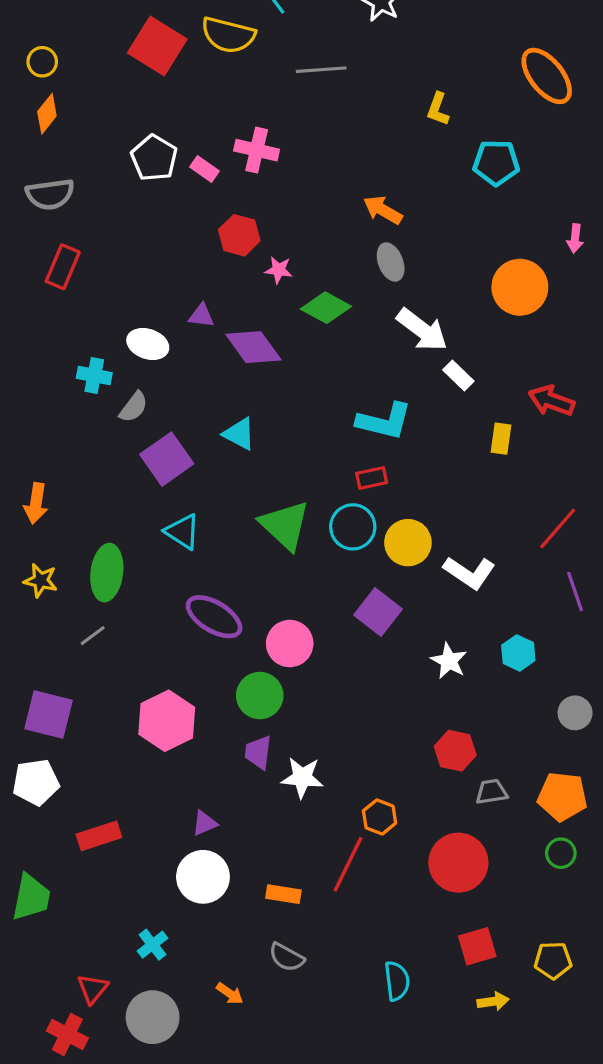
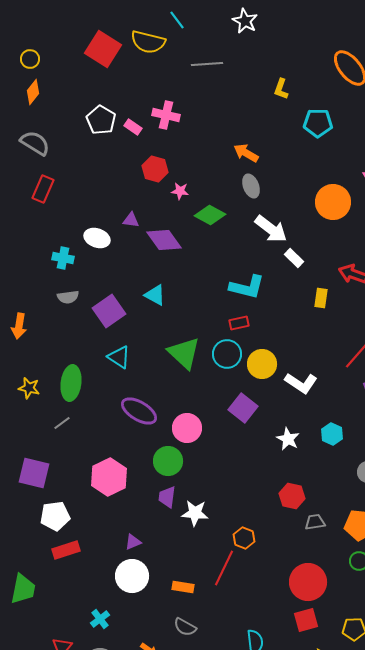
gray semicircle: (50, 194) -> (35, 143), turned -140
gray semicircle: (134, 407) -> (68, 297), moved, turned 45
orange arrow: (36, 503) -> (19, 326), moved
white pentagon: (36, 782) -> (55, 516), moved
red circle: (458, 863) -> (308, 582), moved

